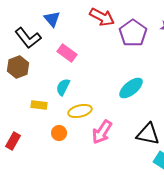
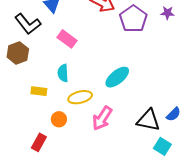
cyan semicircle: (63, 87) -> (63, 73), turned -30
cyan ellipse: (131, 88) -> (117, 77), moved
red rectangle: (13, 141) -> (39, 142), moved

